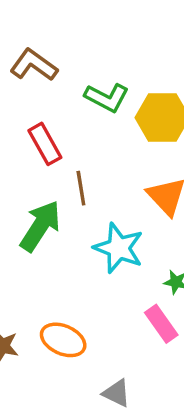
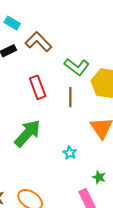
brown line: (81, 188) -> (70, 97), moved
cyan star: (119, 248) -> (70, 153), size x0.5

